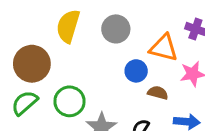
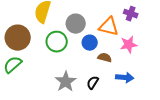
gray circle: (116, 29) -> (76, 24), moved
green circle: (70, 101) -> (57, 42), moved

